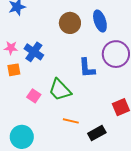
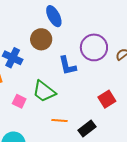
blue ellipse: (100, 21) -> (54, 16), moved
brown circle: (70, 23) -> (41, 39), moved

